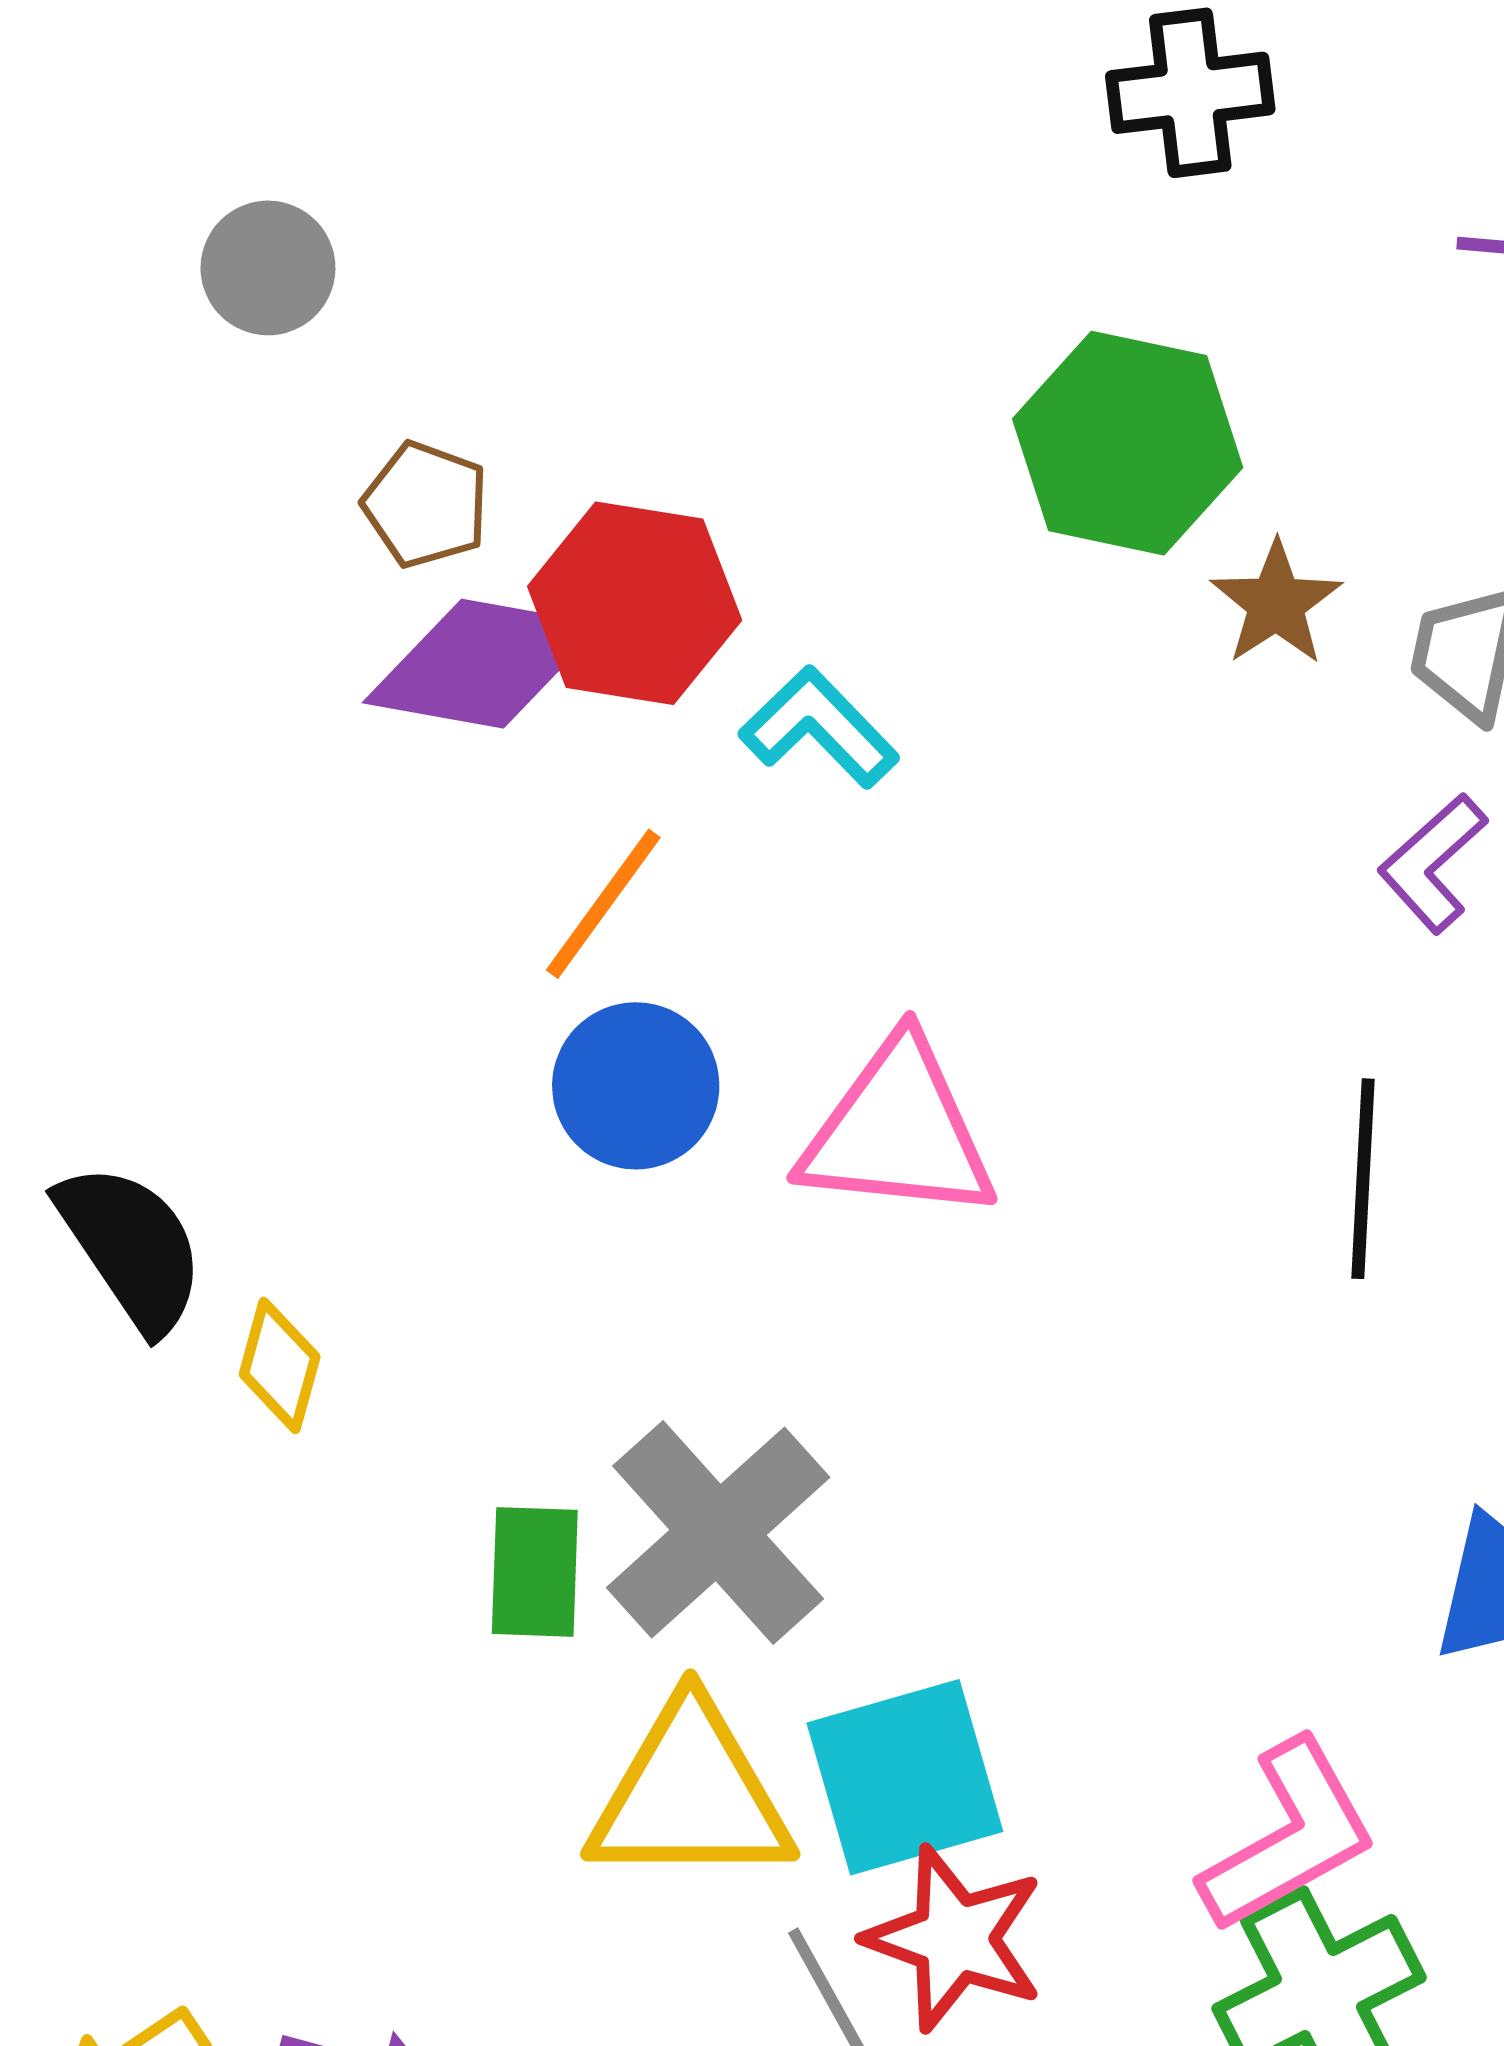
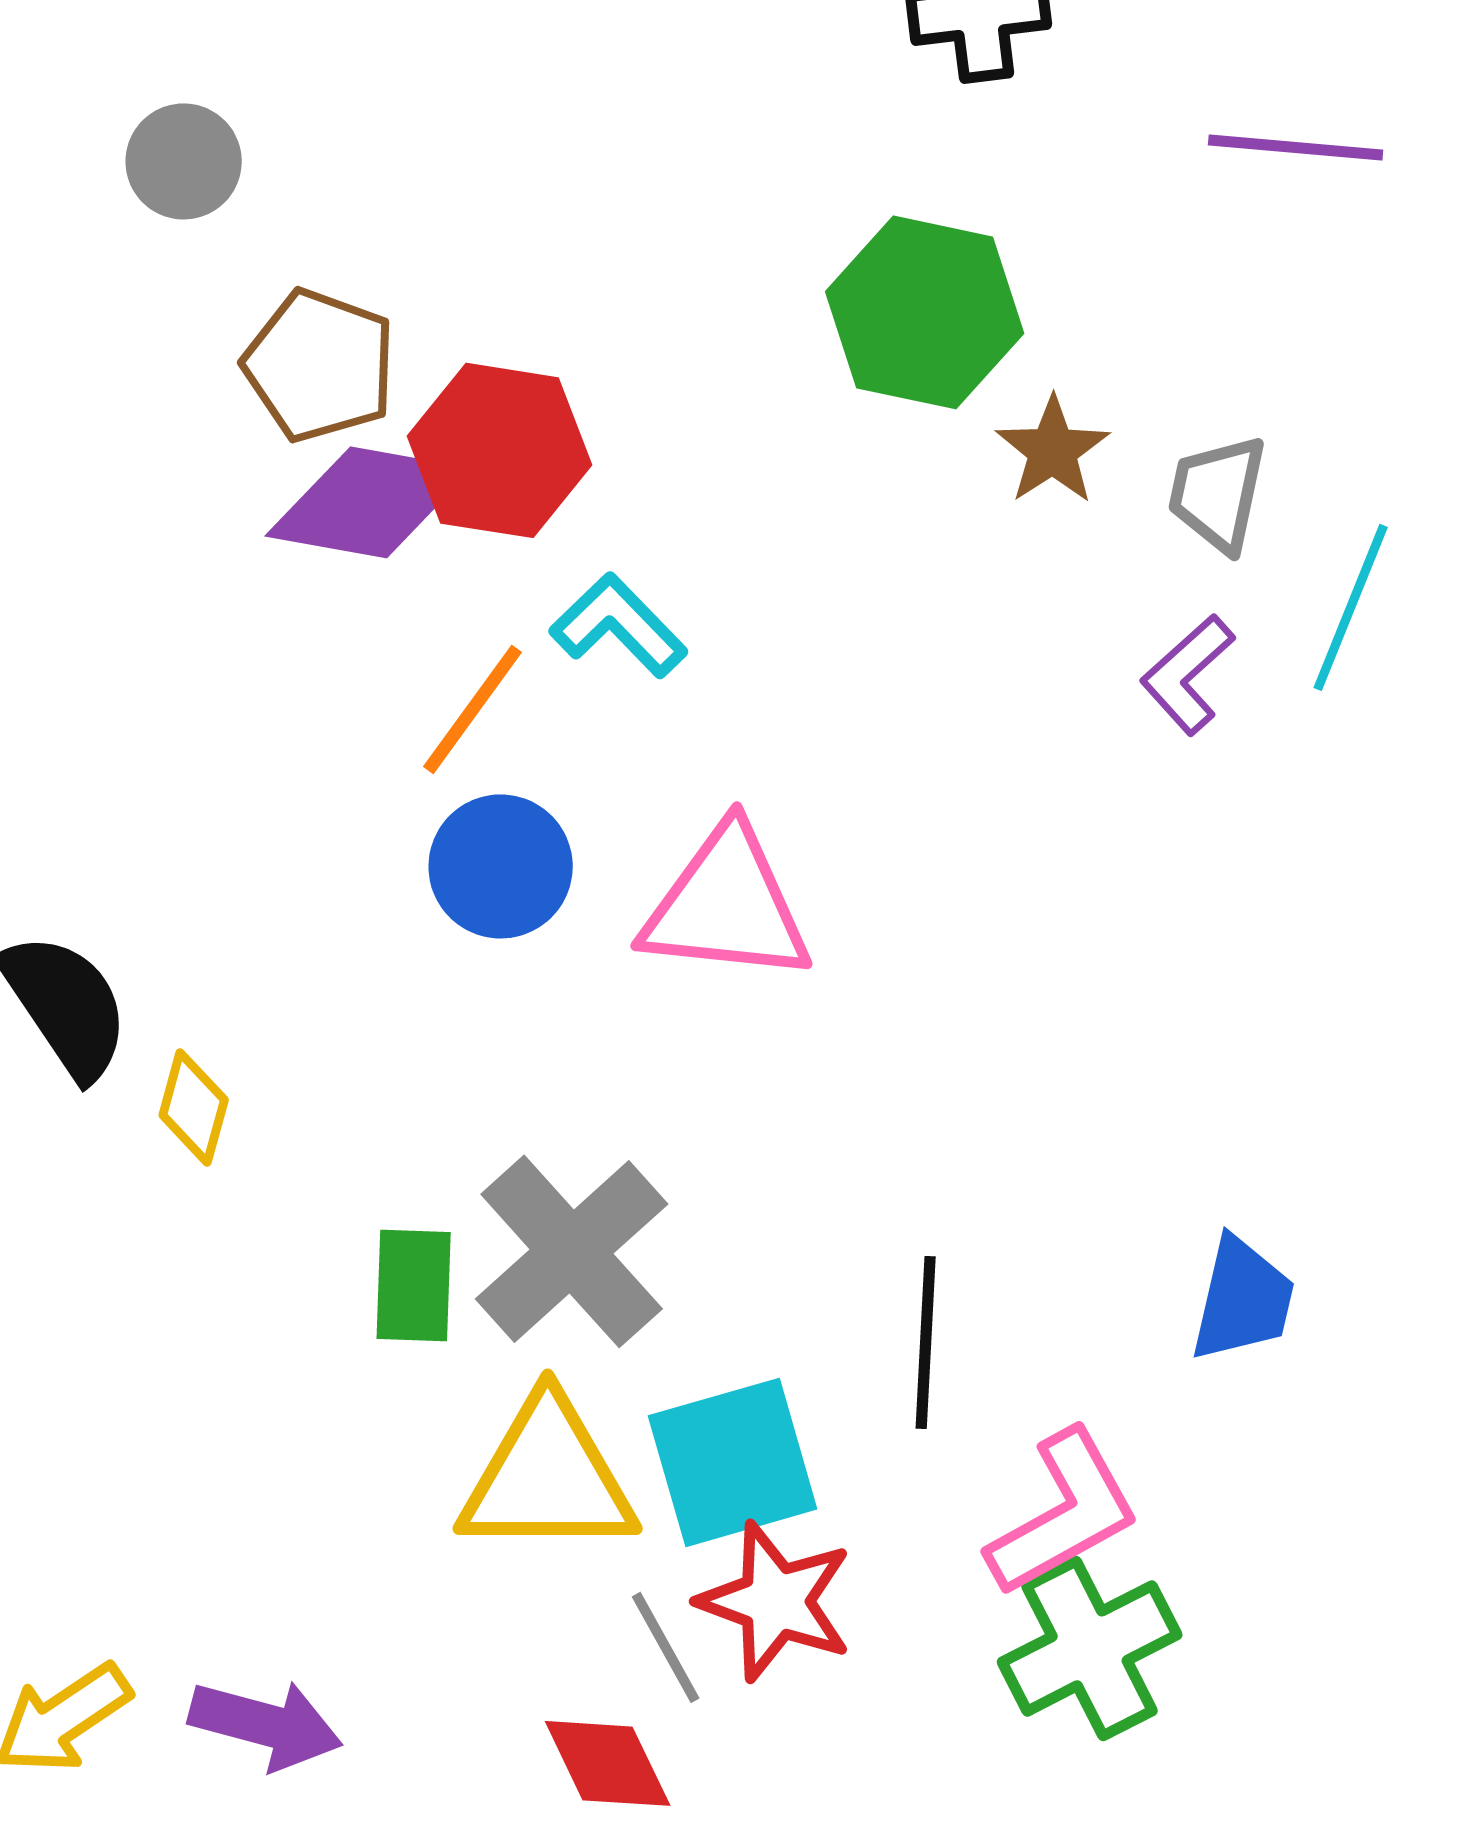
brown pentagon: (426, 505) -> (320, 365), size x1.4
cyan L-shape: (819, 727) -> (619, 625), moved
black line: (1363, 1179) -> (926, 1342), moved

